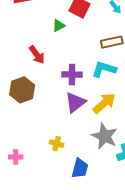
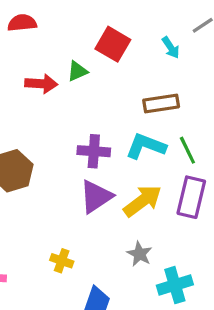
red arrow: (37, 55) -> (41, 84), moved, turned -54
gray star: (105, 136) -> (140, 254), size x0.6

